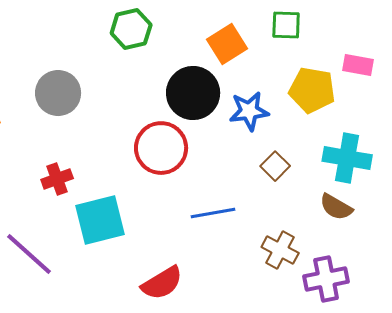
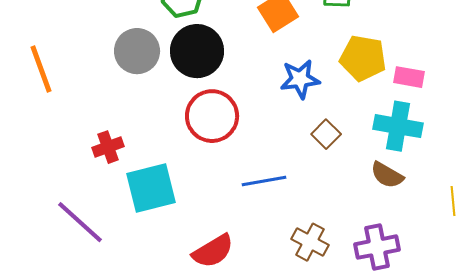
pink rectangle: (358, 65) -> (409, 77), moved
gray circle: (58, 93) -> (137, 51), moved
black circle: (193, 93) -> (197, 51), moved
brown cross: (280, 250) -> (310, 242), moved

